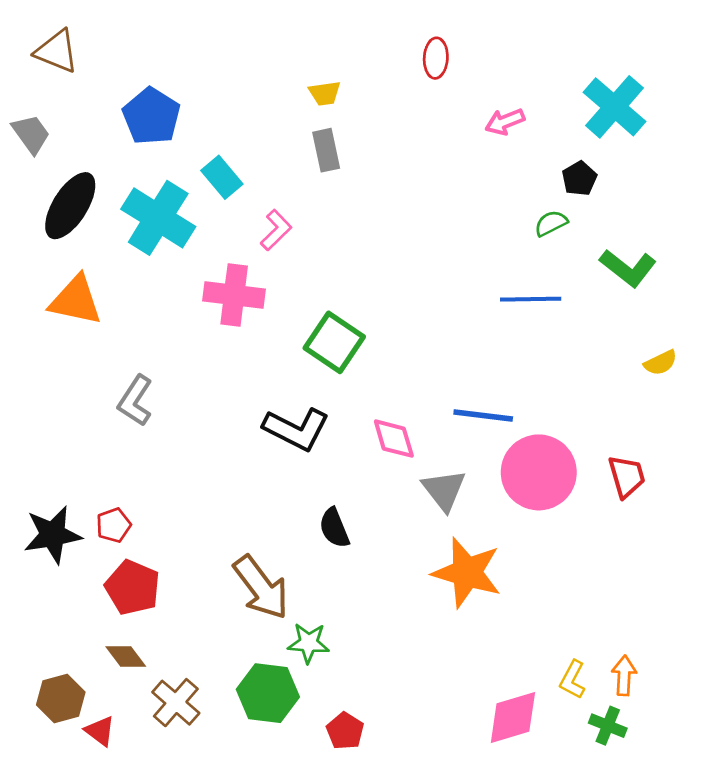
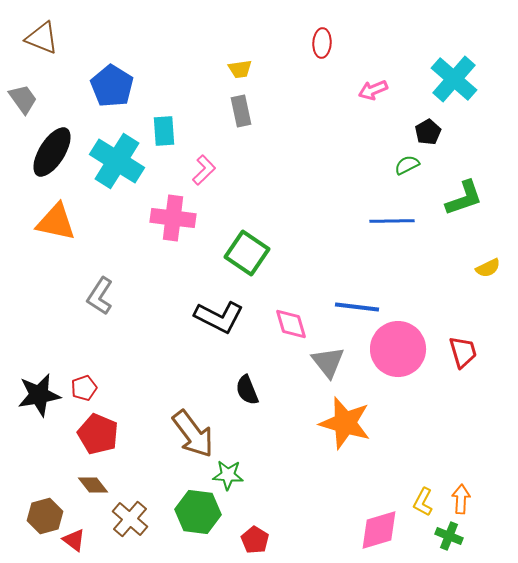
cyan rectangle: (222, 177) -> (164, 131), turned 36
green L-shape: (628, 268) -> (464, 198), turned -57

